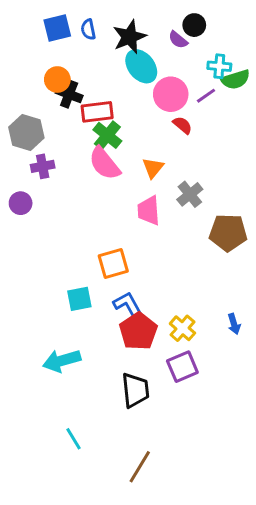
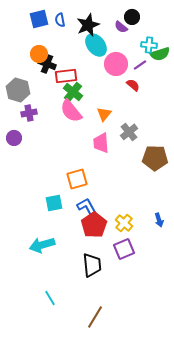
red semicircle: (182, 125) -> (133, 85), moved

